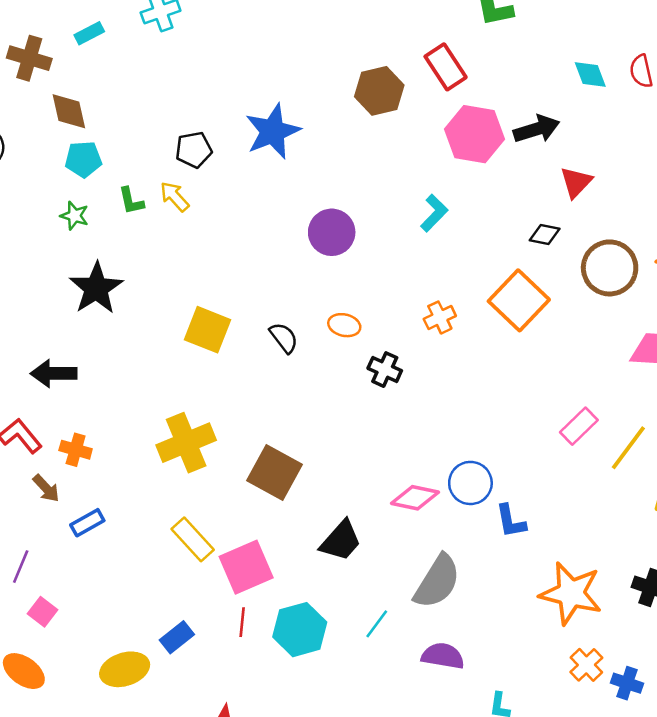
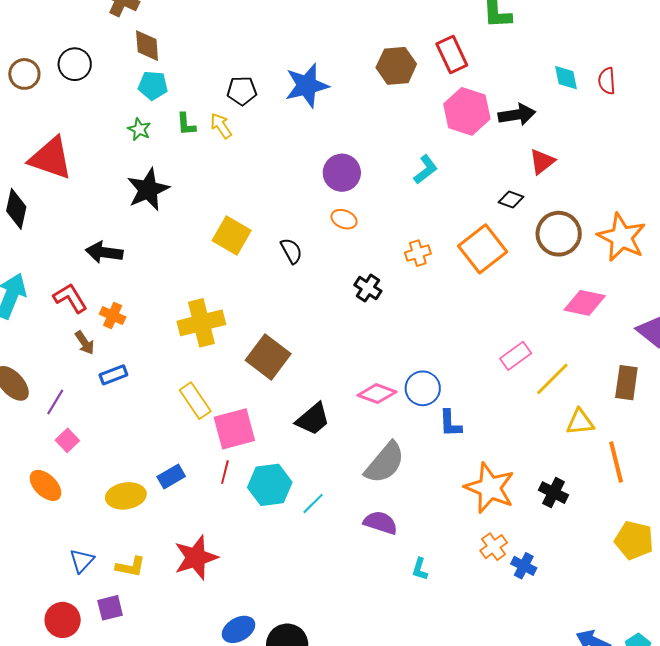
orange ellipse: (344, 325) -> (344, 219), moved
cyan line: (377, 624) -> (313, 504), moved

